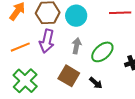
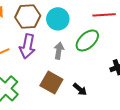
green ellipse: (102, 52) -> (87, 40), moved

